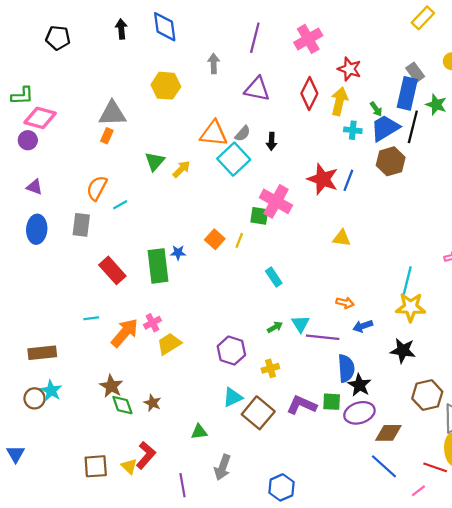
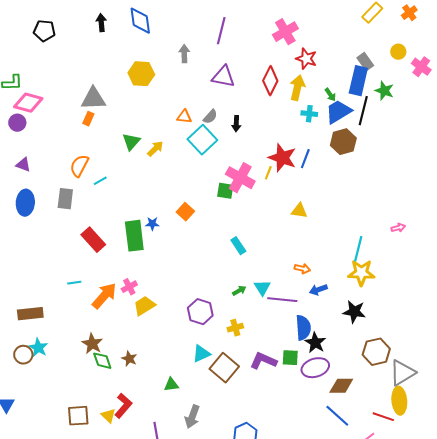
pink cross: (308, 39) -> (285, 32), moved
orange triangle: (214, 134) -> (184, 117), size x0.6
yellow line: (239, 240) -> (268, 173), moved

